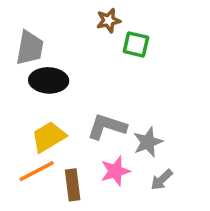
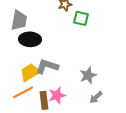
gray L-shape: (107, 127) -> (47, 66), moved
pink star: (115, 171) -> (57, 95), moved

